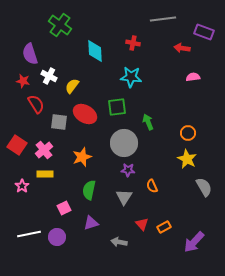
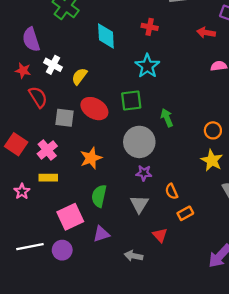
cyan star: (131, 77) -> (147, 66), turned 30
pink square: (64, 208) -> (70, 217), size x1.6
orange rectangle: (164, 227) -> (185, 213), moved

